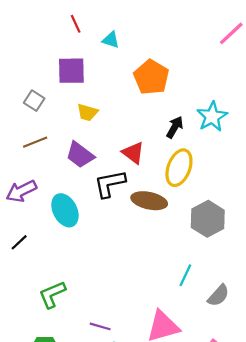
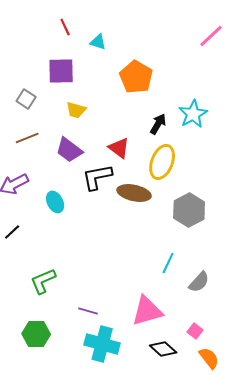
cyan ellipse: (65, 210) -> (55, 202), size x0.7

